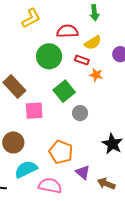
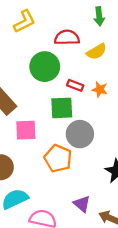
red rectangle: (82, 60) -> (75, 85), moved
green square: (64, 91) -> (62, 108), turned 35
gray circle: (80, 113) -> (80, 134), size x1.5
orange pentagon: (61, 152) -> (58, 158), moved

